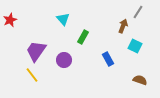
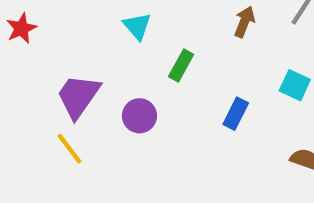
brown arrow: (123, 26) -> (244, 22), moved
blue rectangle: (108, 59) -> (236, 114), turned 56

